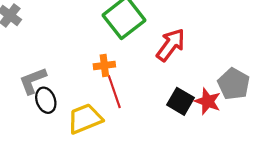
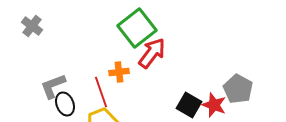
red arrow: (171, 45) -> (152, 53), moved
red line: (114, 92) -> (101, 92), moved

